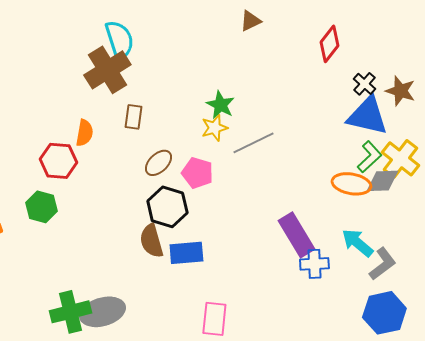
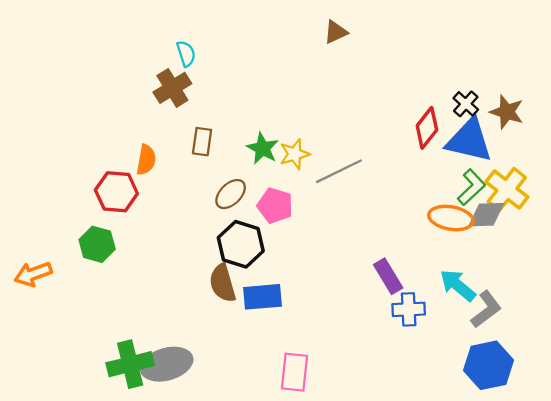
cyan semicircle: (119, 40) -> (186, 54), size x0.6
red diamond: (329, 44) -> (427, 128), moved
brown cross: (107, 70) -> (172, 88), size x0.7
green star: (220, 105) -> (263, 148), moved
purple rectangle: (296, 235) -> (388, 276), size x0.7

